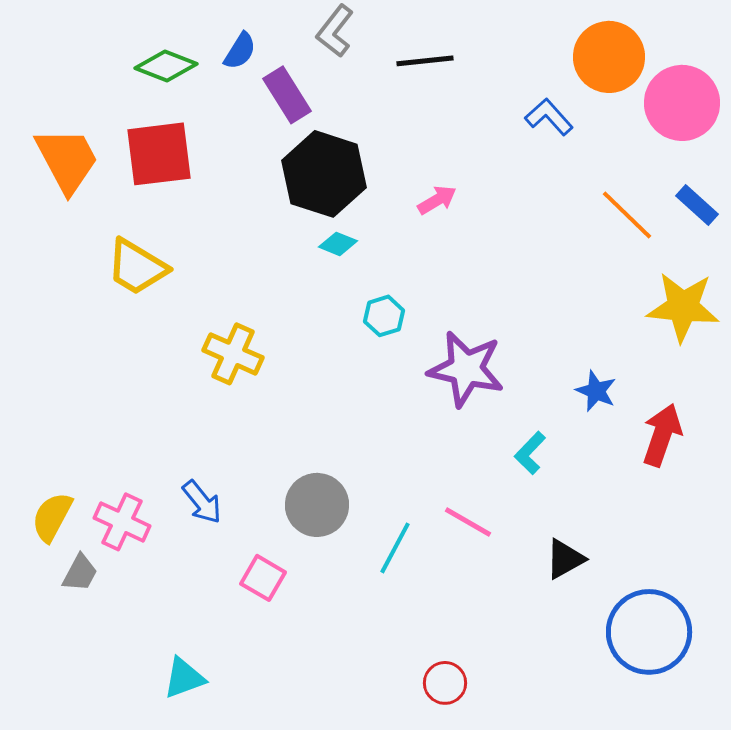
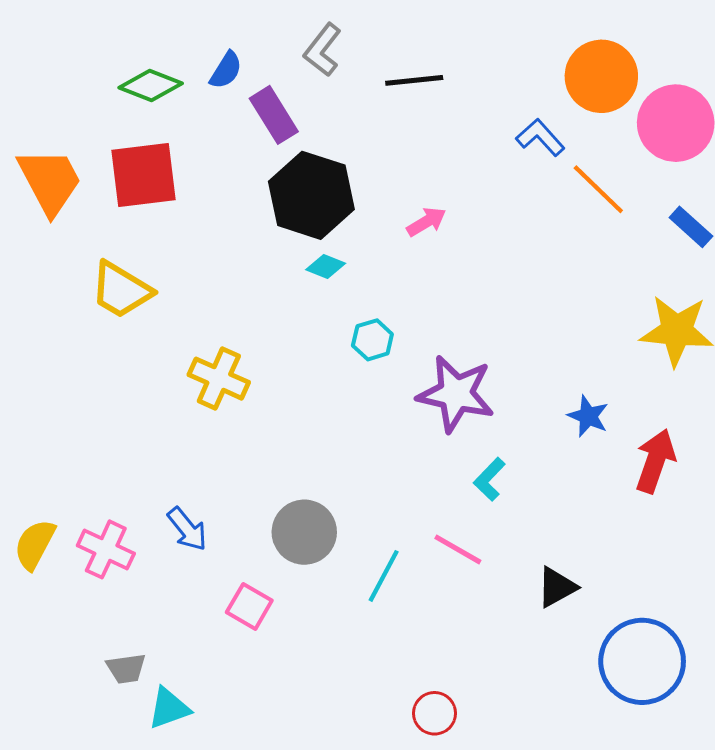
orange line: (627, 215) -> (598, 189), moved
cyan L-shape: (530, 453) -> (489, 479), moved
gray trapezoid: (80, 573) -> (126, 668), moved, turned 54

